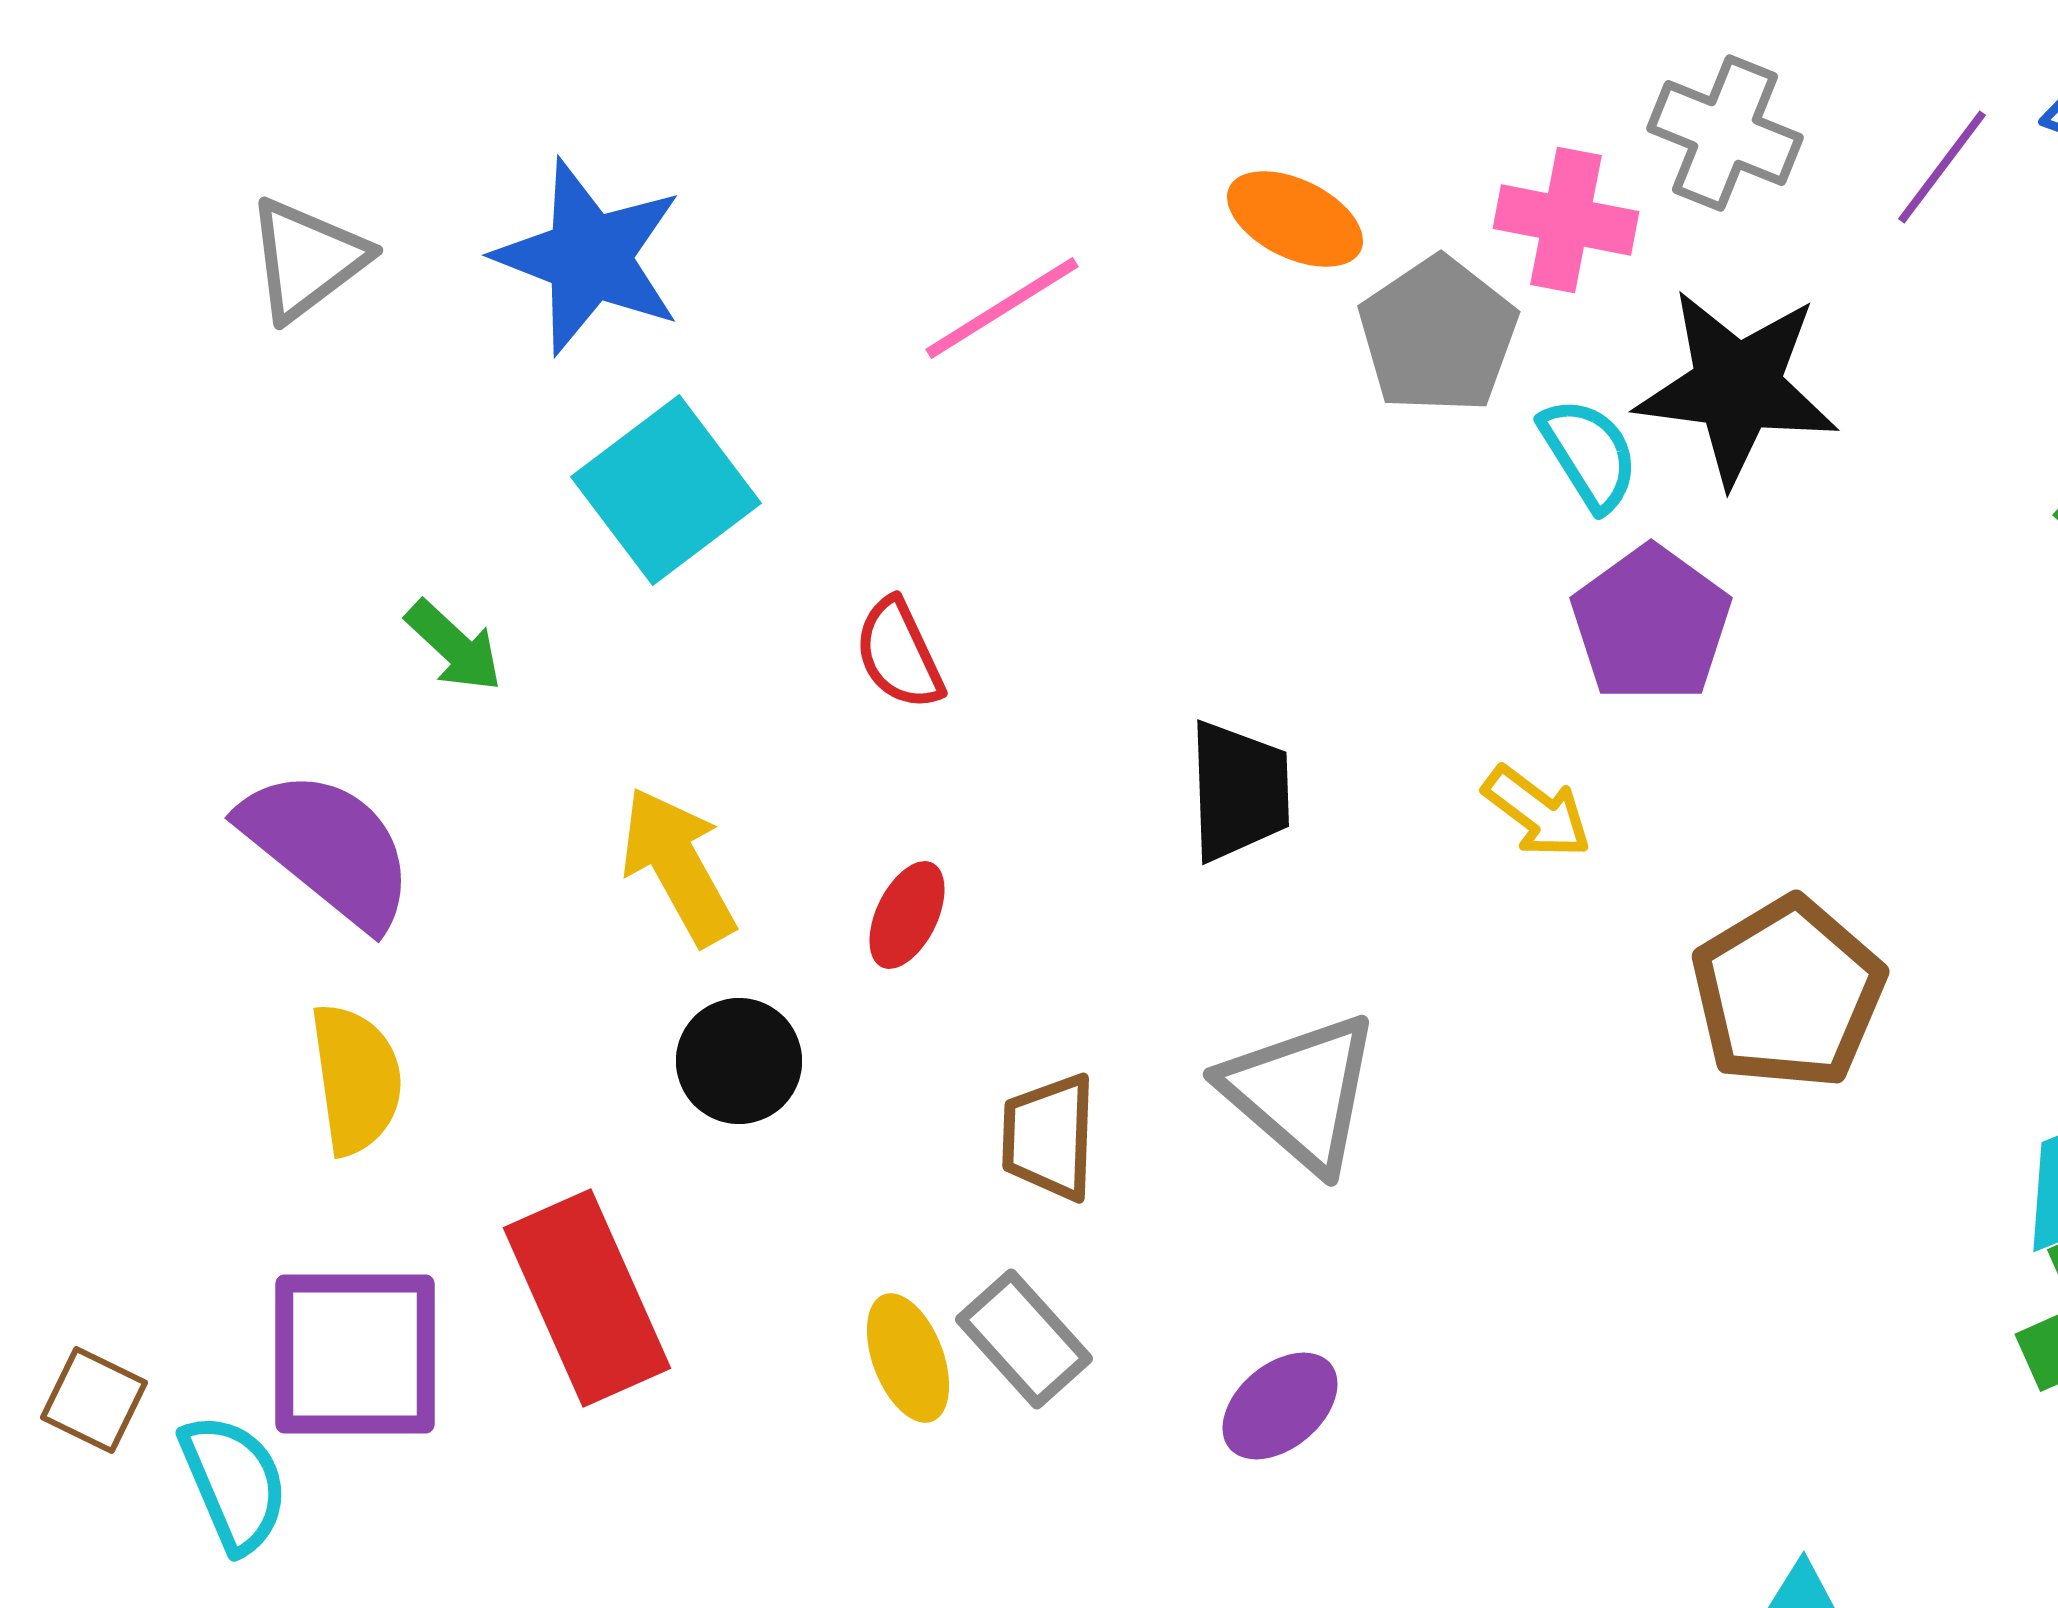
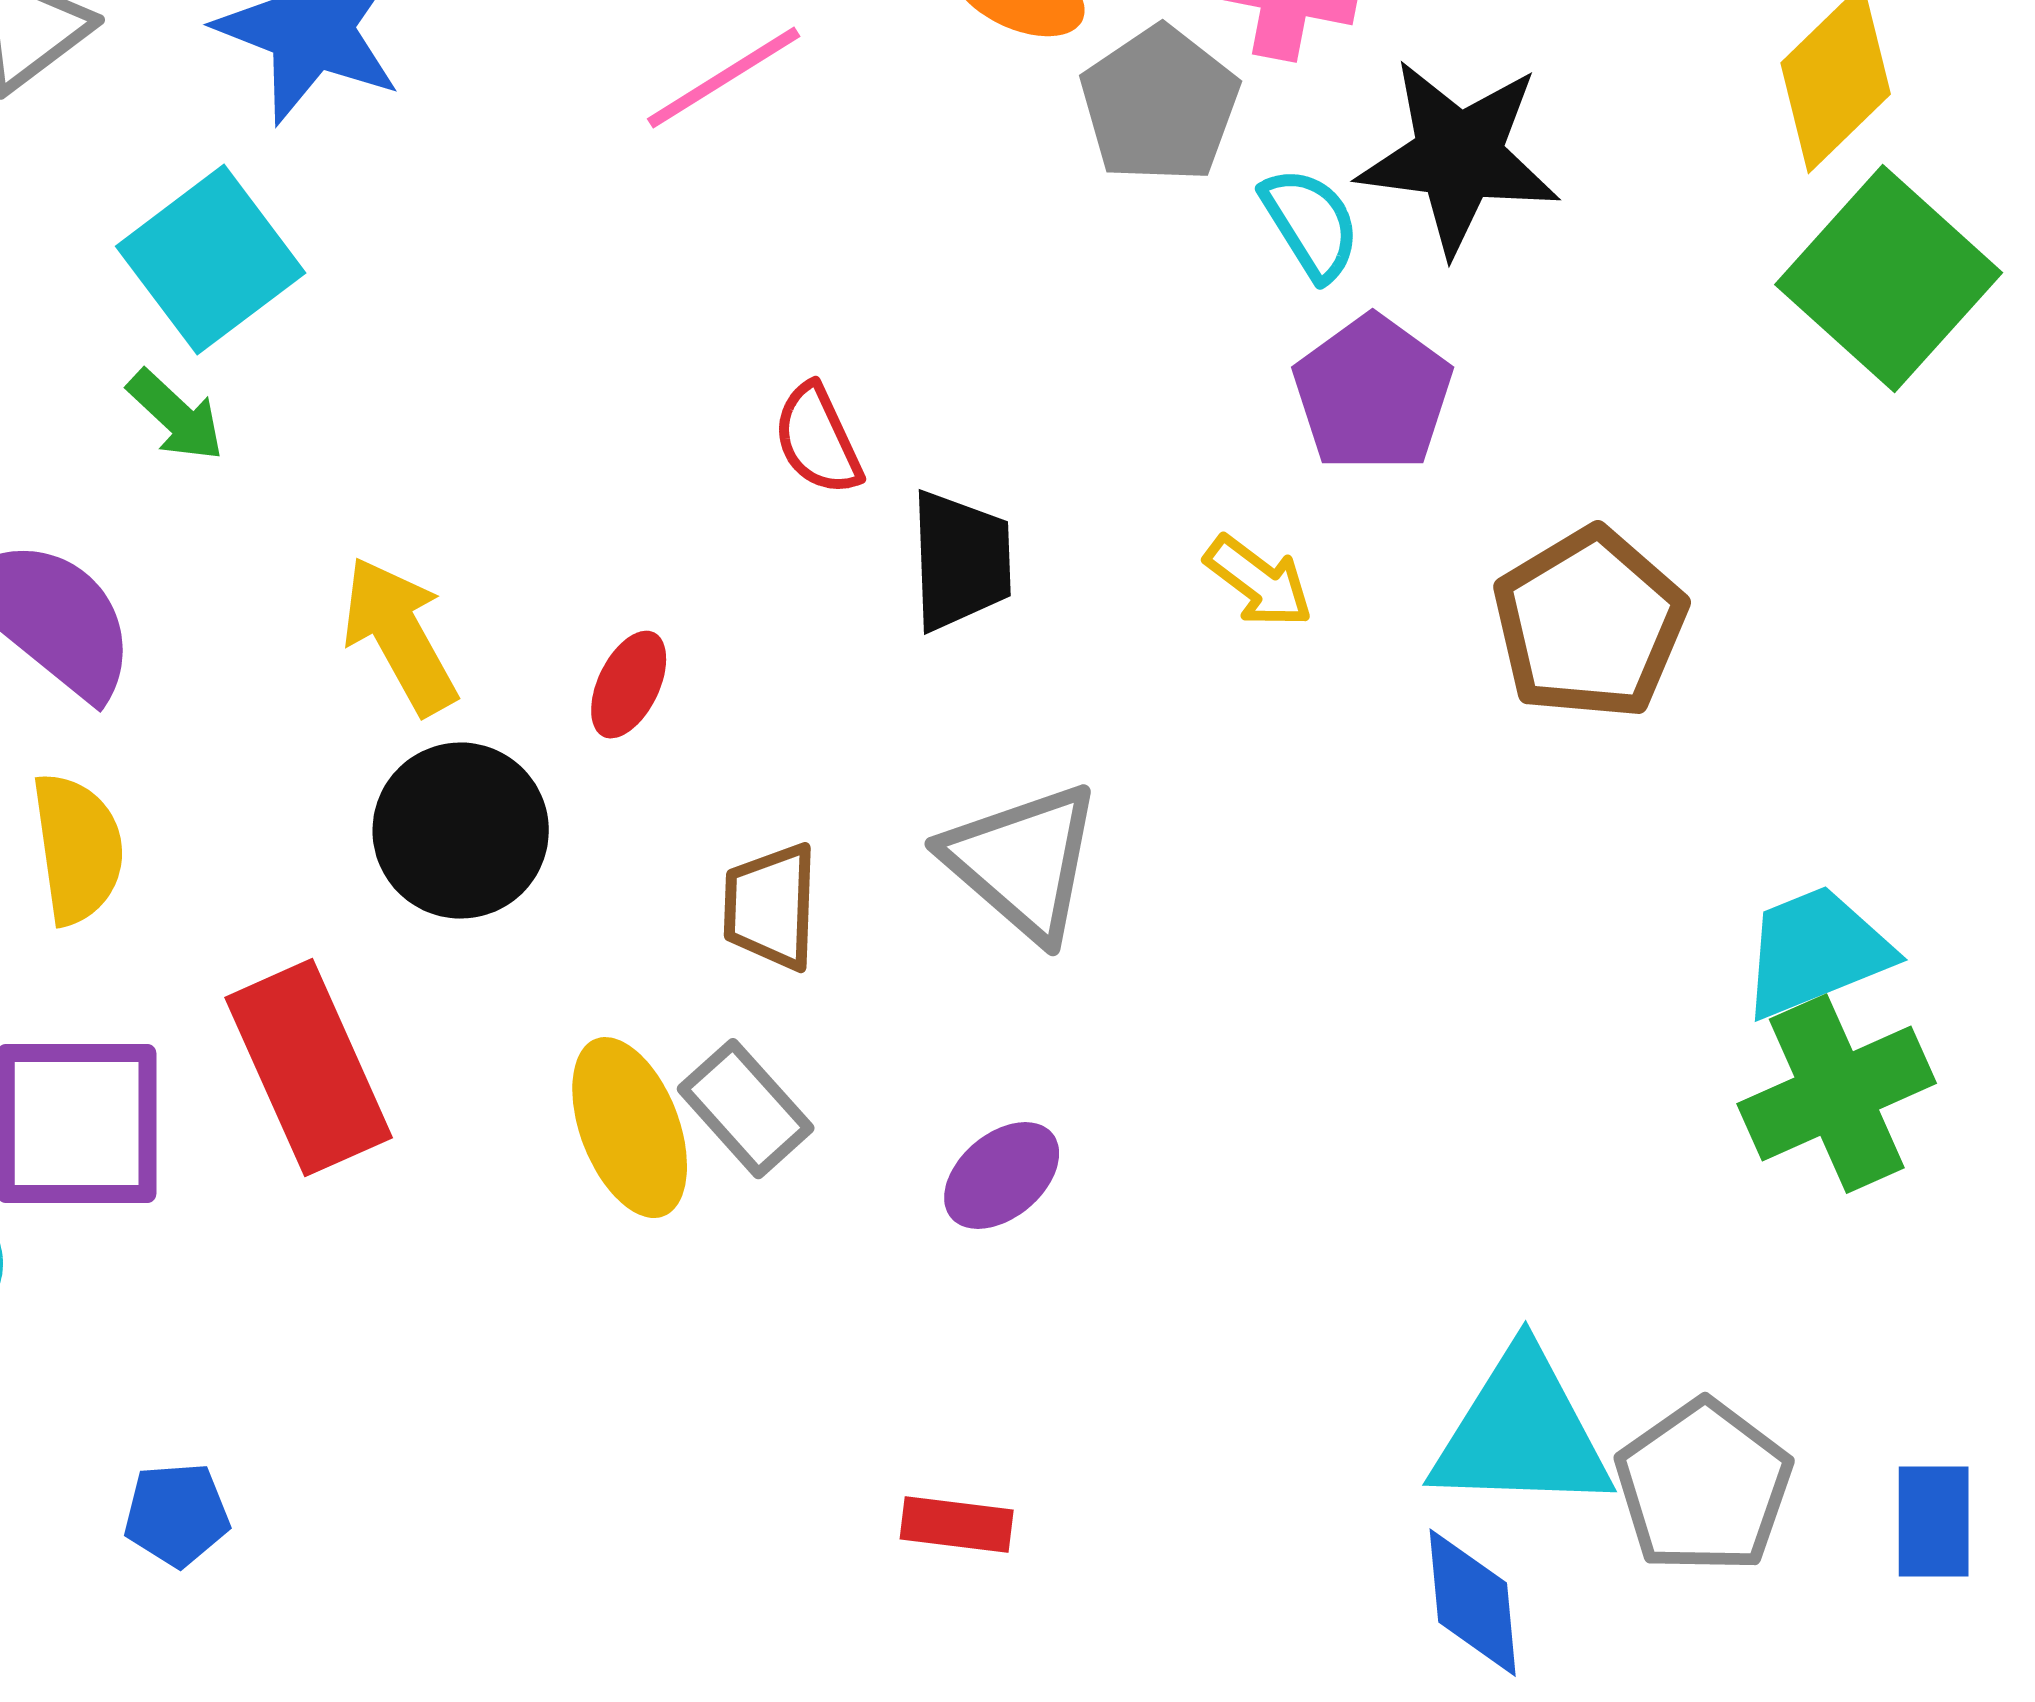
cyan square: (666, 490) -> (211, 260), moved
red semicircle: (899, 654) -> (818, 440), moved
brown pentagon: (1788, 993) -> (1590, 624), moved
black circle: (739, 1061) -> (461, 831), size x1.4
yellow ellipse: (908, 1358) -> (630, 1128), size x1.4

